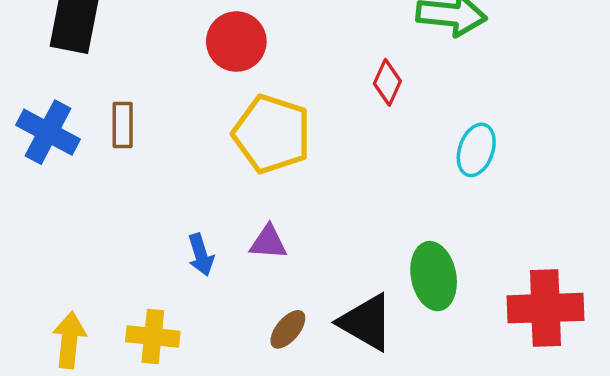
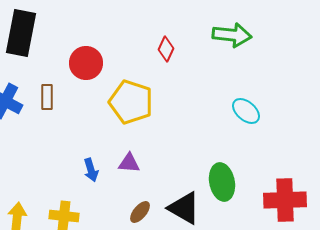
red circle: (236, 42) -> (86, 63), moved
red diamond: (387, 82) -> (166, 49), moved
cyan ellipse: (476, 150) -> (246, 111), turned -68

